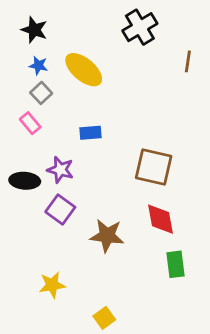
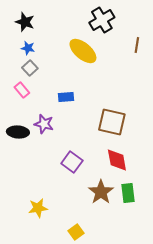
yellow ellipse: (84, 70) -> (83, 51), moved
purple square: (60, 210) -> (72, 162), moved
brown star: (107, 236) -> (101, 192), moved, turned 30

